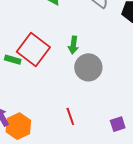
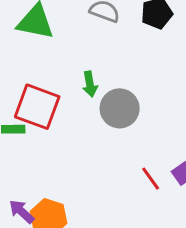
red line: (70, 116) -> (151, 179), moved

